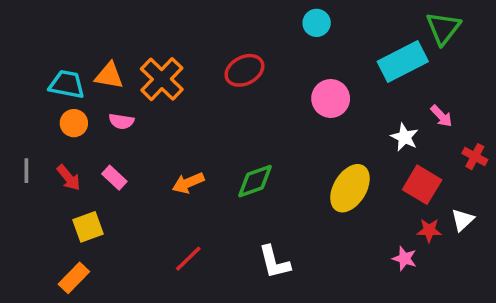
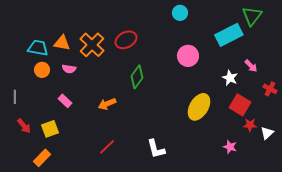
red ellipse: (244, 70) -> (126, 40), moved
red arrow: (69, 178) -> (24, 126), moved
green diamond: (255, 181) -> (137, 77), moved, turned -35
white triangle: (463, 220) -> (267, 133), moved
red star: (429, 230) -> (250, 125), moved

